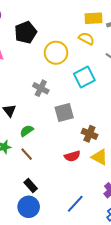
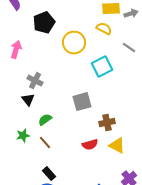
gray cross: (41, 88) -> (35, 81), moved
brown cross: (89, 134) -> (107, 123), turned -35

